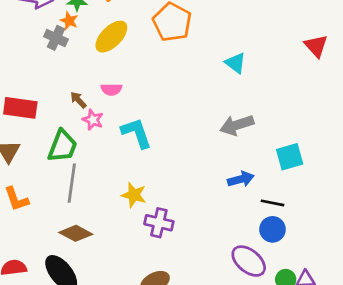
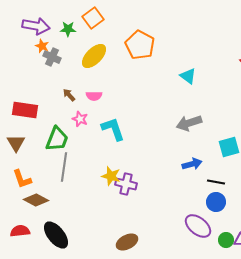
orange star: (69, 21) -> (42, 46), moved
brown arrow: (78, 100) -> (69, 95), moved
purple cross: (159, 223) -> (126, 184), moved
brown diamond: (76, 233) -> (36, 200), moved

